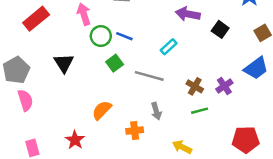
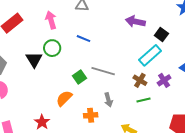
green circle: (101, 36) -> (52, 48), moved
cyan rectangle: (169, 47) -> (150, 55), moved, size x1.6
green square: (115, 63) -> (80, 77), moved

